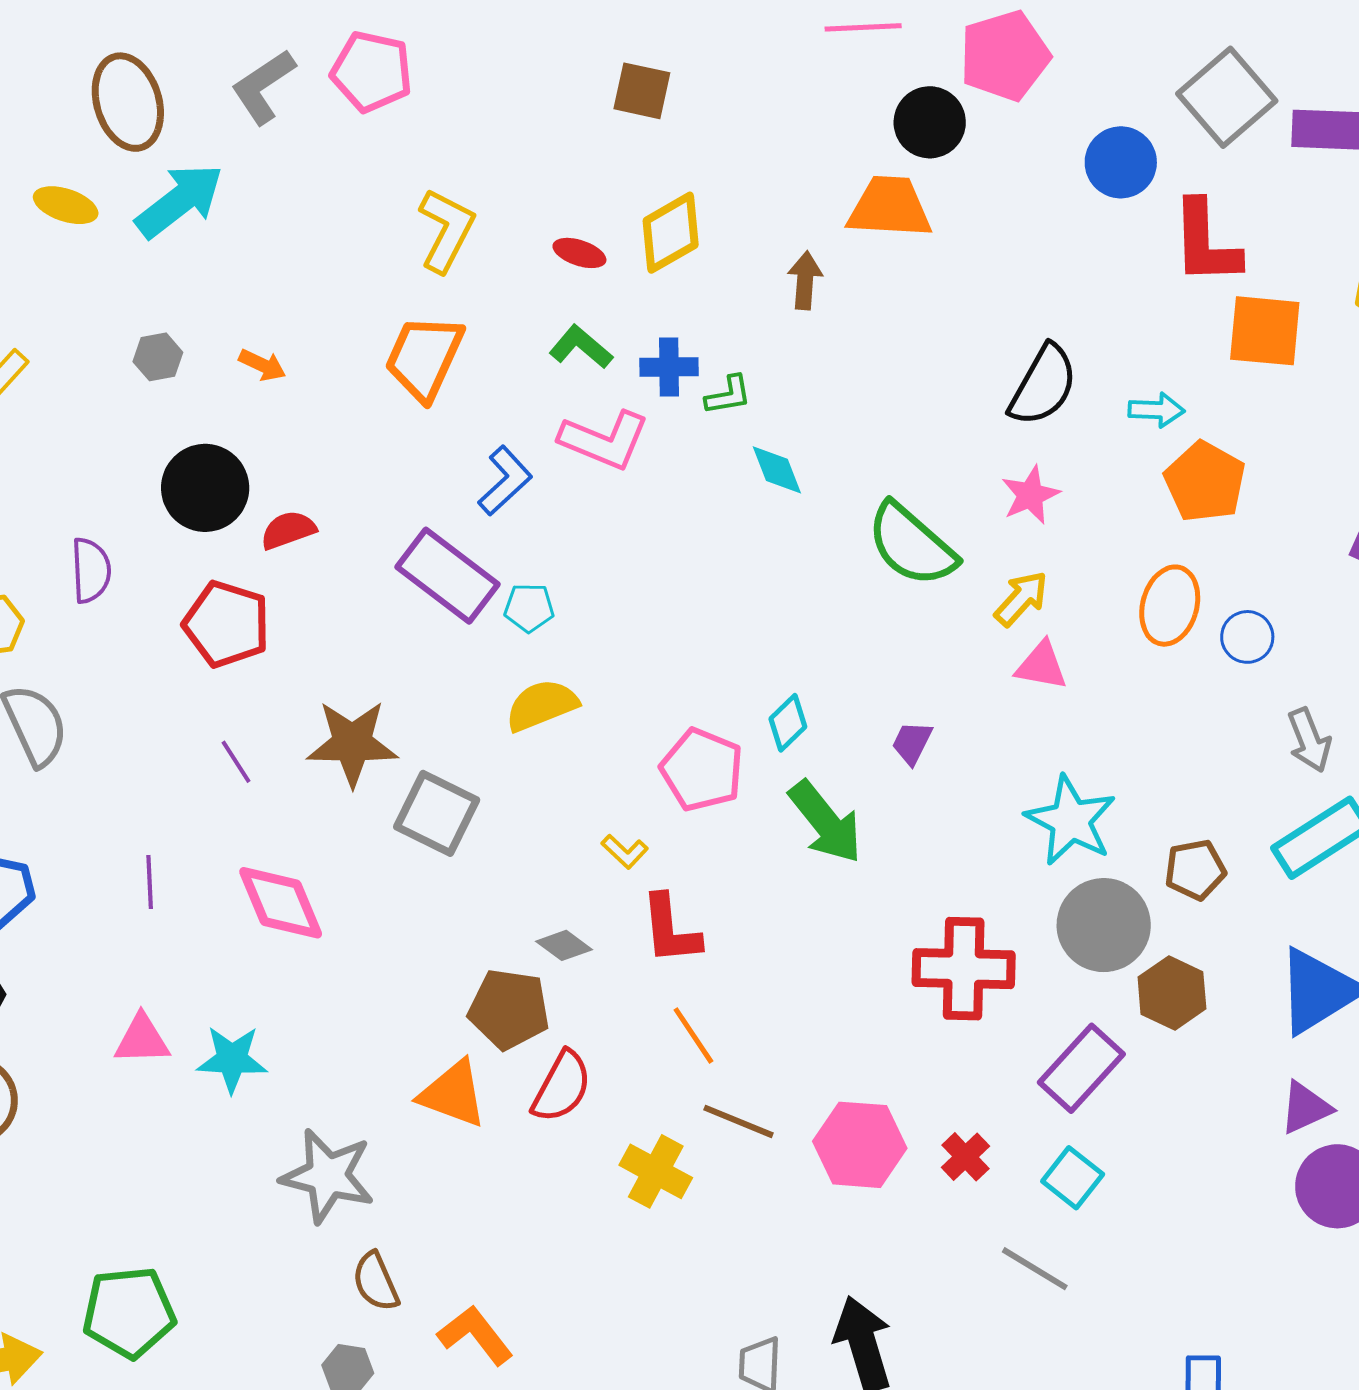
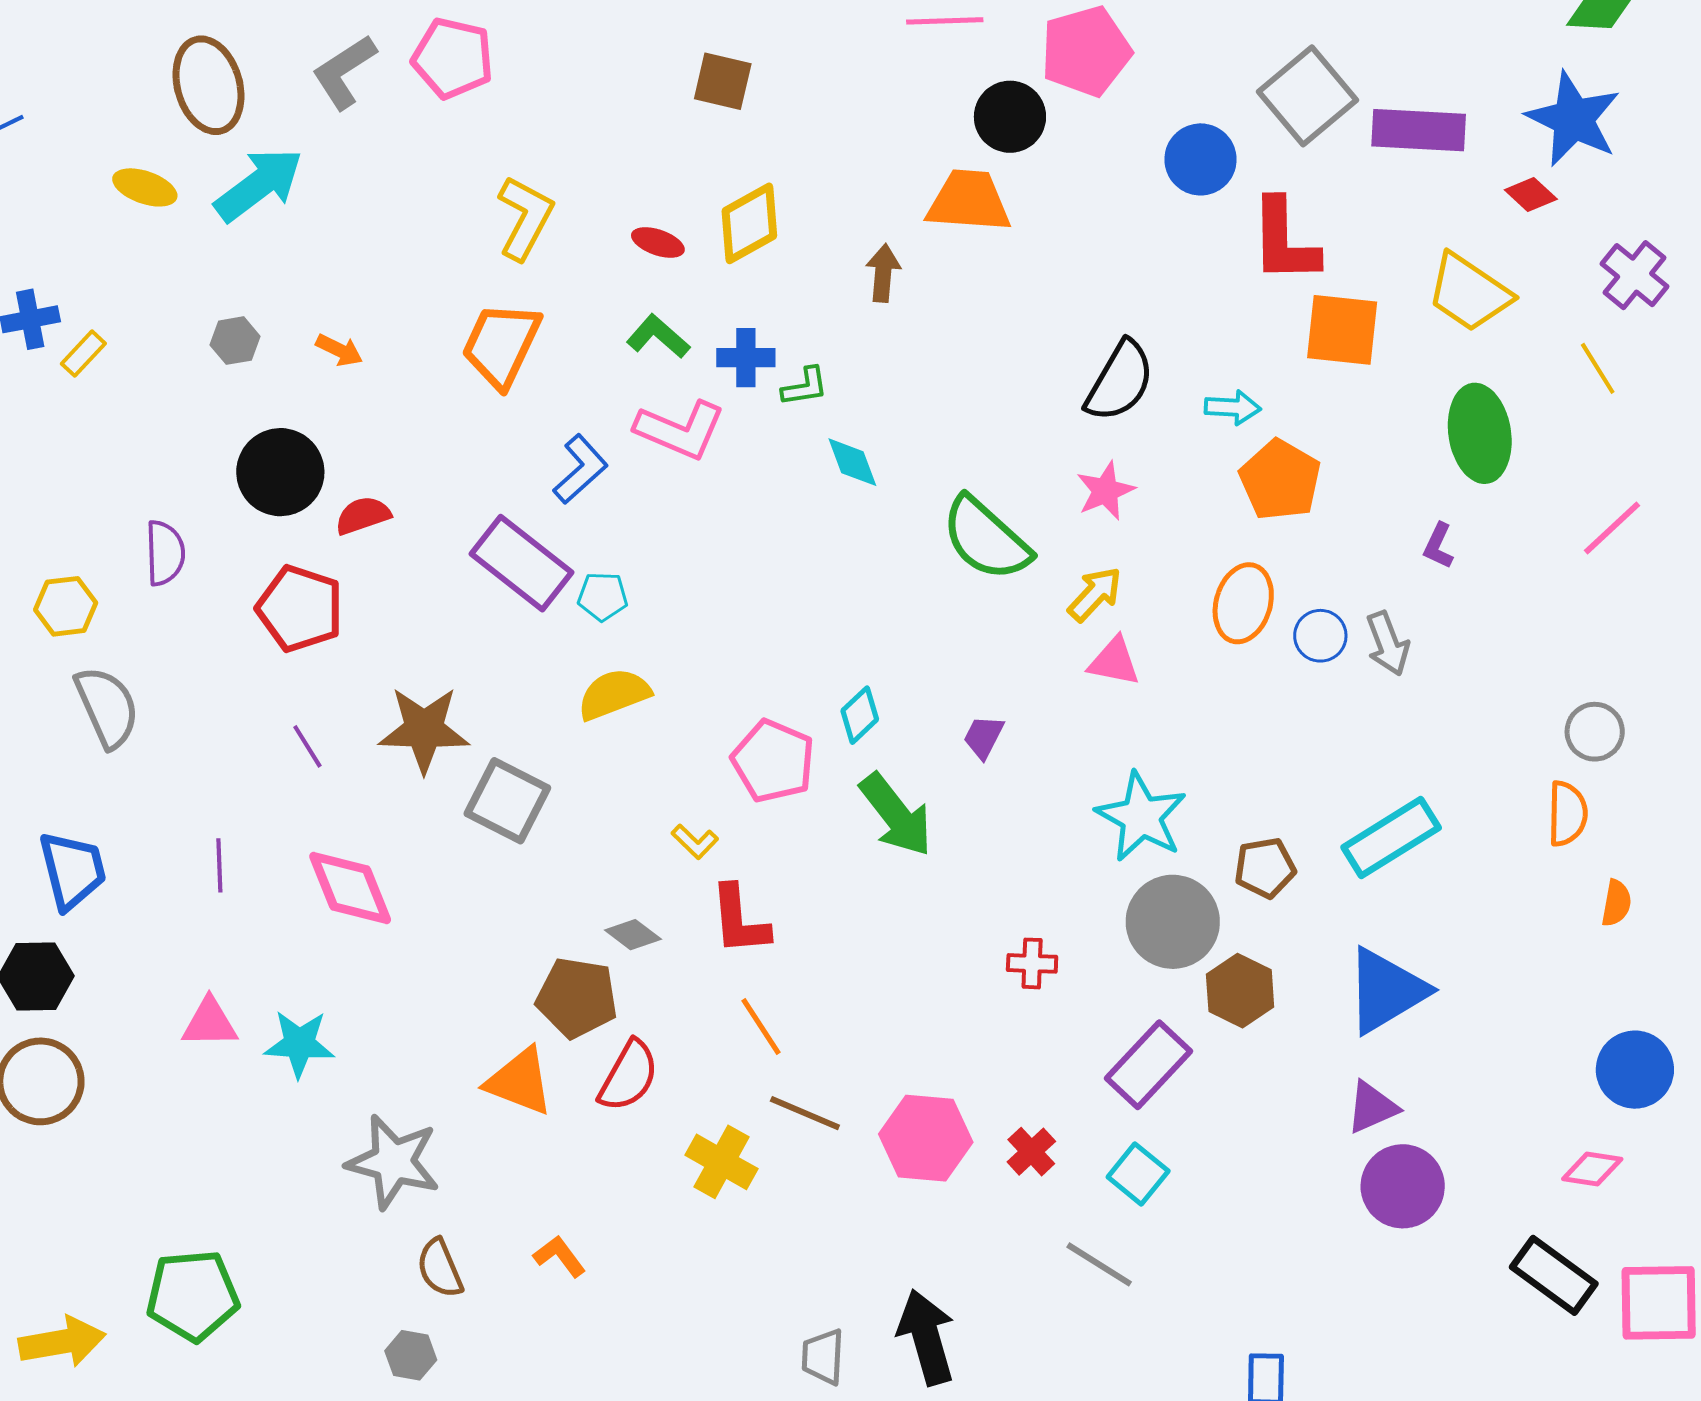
gray arrow: (1309, 740) -> (1388, 644), moved
red cross: (964, 969) -> (1032, 963), size x0.5
orange L-shape: (475, 1335) -> (560, 1256), moved, size x0.7

